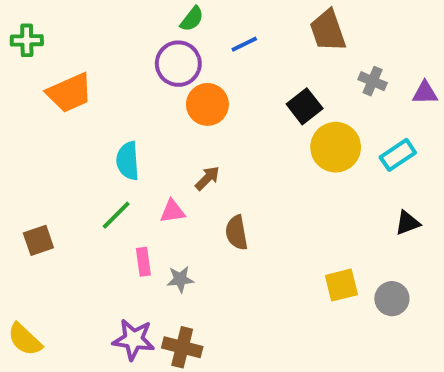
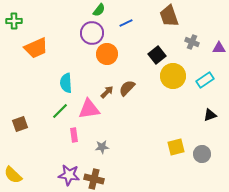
pink triangle: (172, 211) -> (89, 109), size x1.6
brown semicircle: (237, 233) -> (127, 88), moved, turned 54
gray star: (180, 279) -> (102, 147), moved

